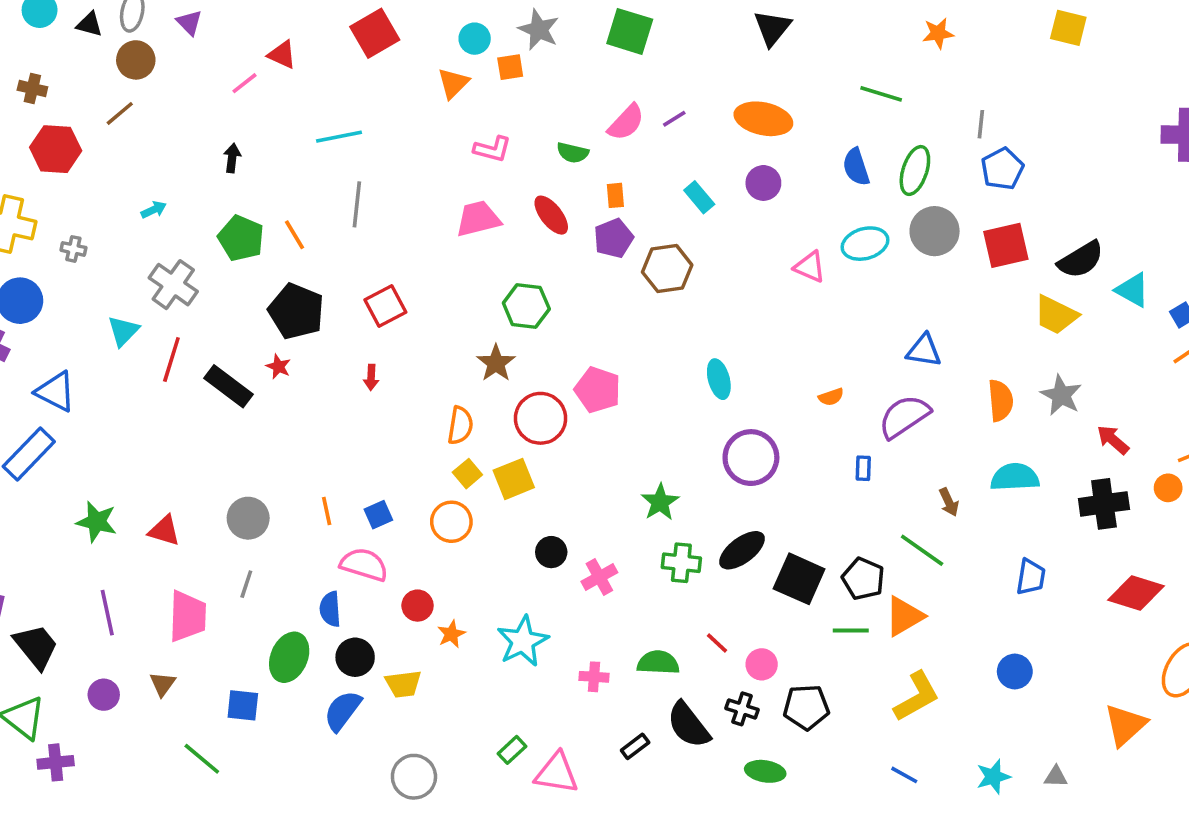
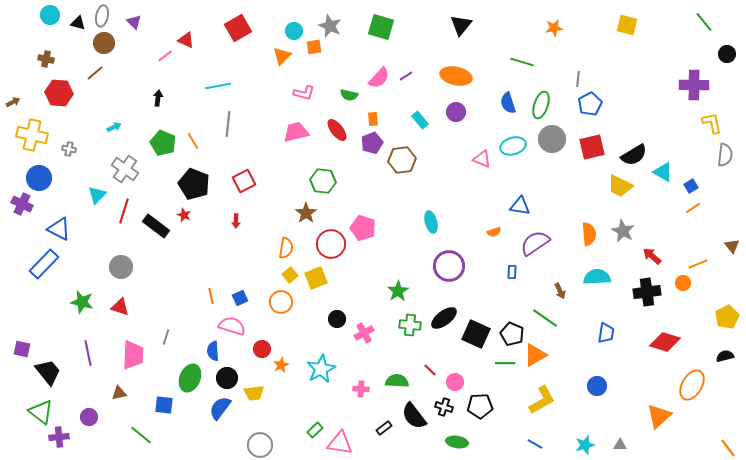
blue triangle: (924, 351) -> (520, 206), moved
gray circle: (248, 518) -> (121, 267), moved
brown triangle: (163, 684) -> (119, 393), turned 42
purple circle: (104, 695) -> (89, 417), moved

